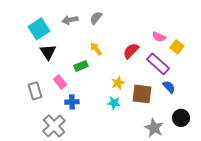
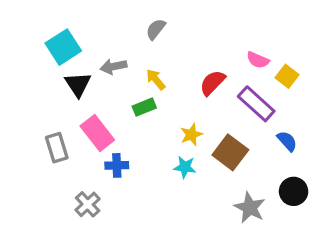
gray arrow: (70, 20) -> (114, 66), moved
green rectangle: (81, 66) -> (144, 107), moved
pink rectangle: (60, 82) -> (97, 133), size x1.5
blue semicircle: (169, 87) -> (287, 141), moved
brown square: (142, 94) -> (230, 152), turned 30
gray cross: (54, 126) -> (88, 204), size x0.7

